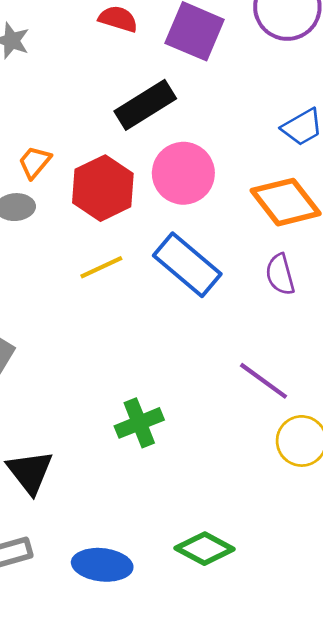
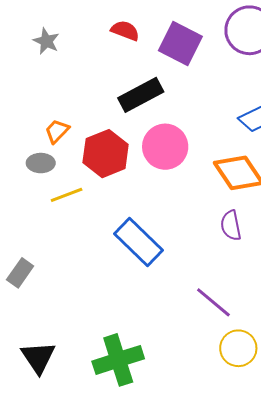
blue rectangle: (187, 265) -> (138, 242), moved
yellow line: (101, 267) -> (67, 195), moved
green cross: (139, 423) -> (118, 360), moved, size x1.4

